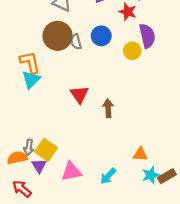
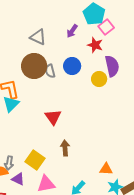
brown arrow: (108, 108) -> (65, 148), moved
yellow square: (46, 150) -> (35, 160), moved
purple triangle: (39, 166) -> (18, 179), turned -32

